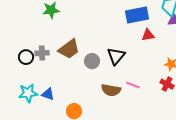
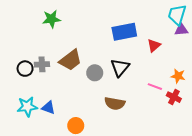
blue rectangle: (137, 15) -> (124, 32), moved
red triangle: (148, 35) -> (154, 45), turned -32
pink line: (133, 85) -> (155, 87), moved

